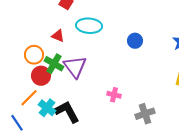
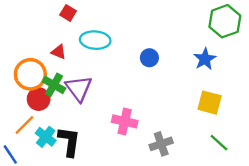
orange circle: (34, 55) -> (30, 74), size x1.4
pink cross: (114, 95) -> (125, 121), size x1.5
black L-shape: (67, 112) -> (69, 141), turned 36

